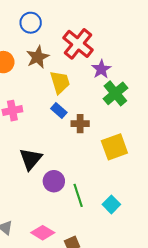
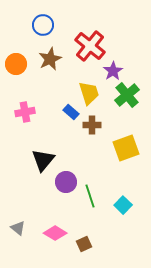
yellow trapezoid: (60, 82) -> (89, 93), moved

